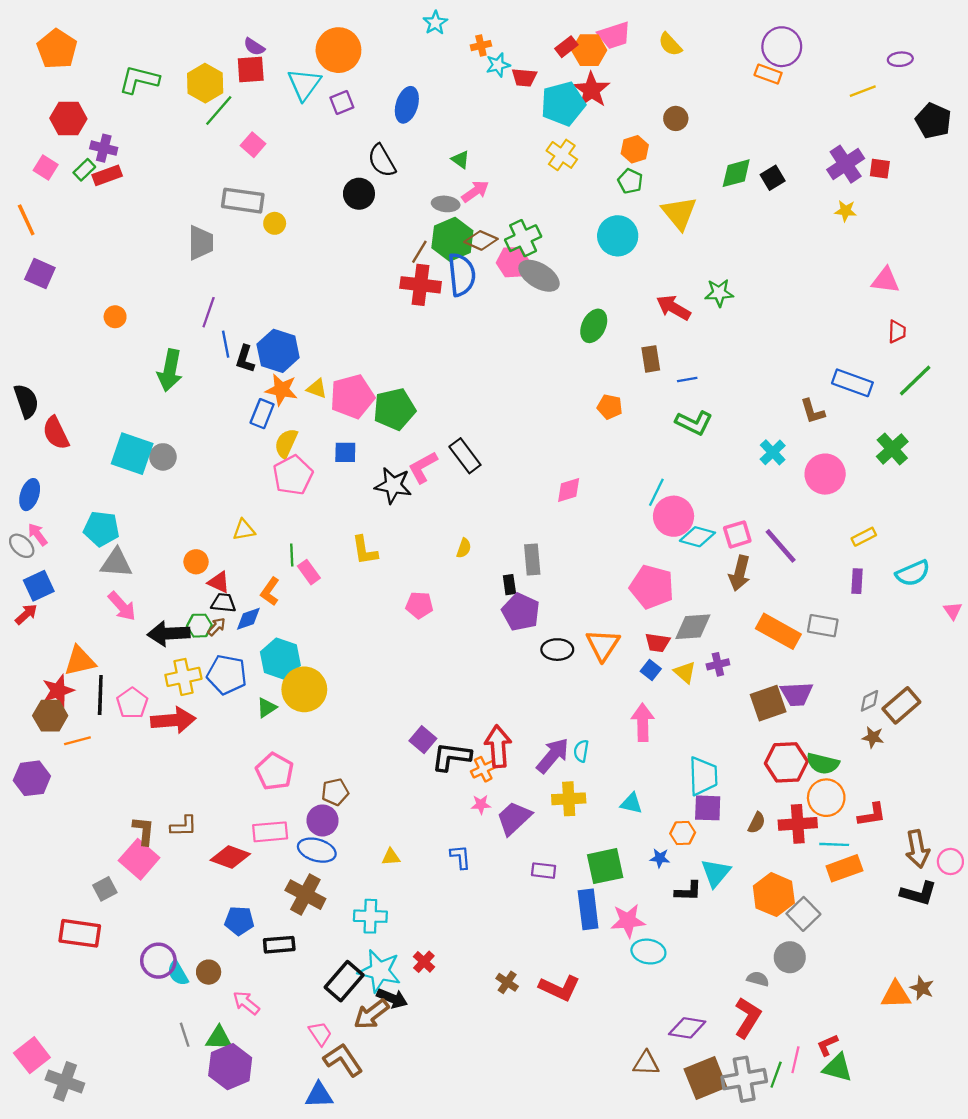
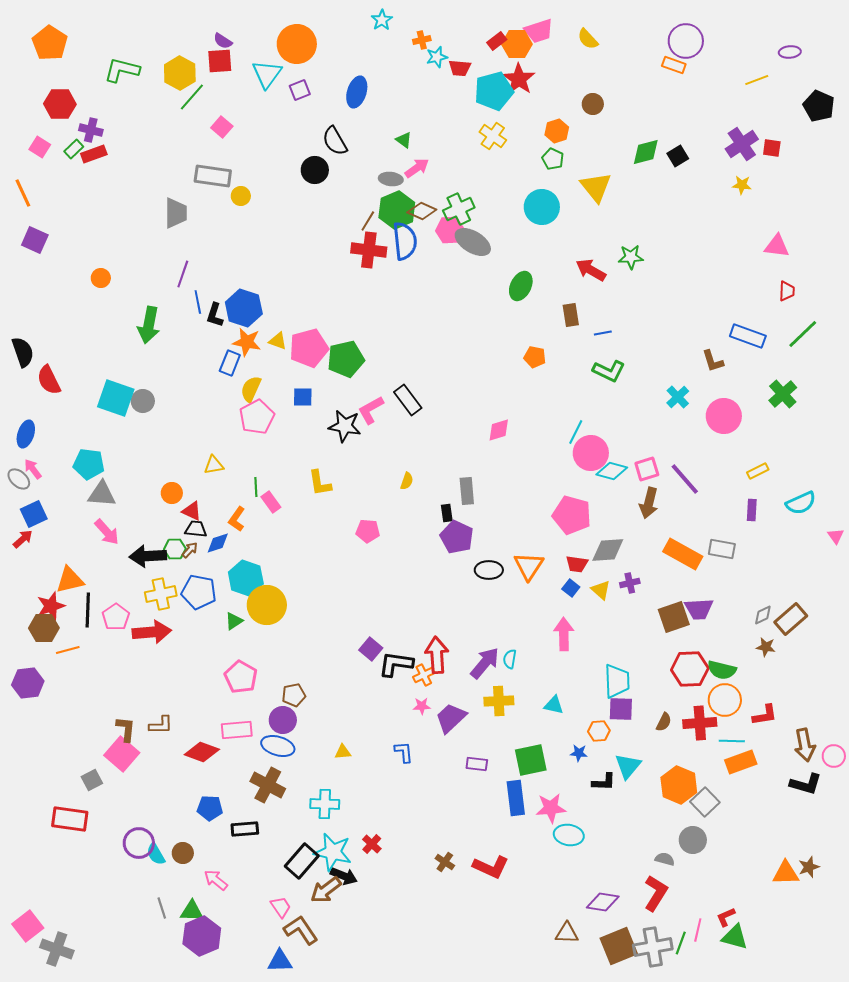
brown star: (922, 988) -> (809, 867), turned 30

